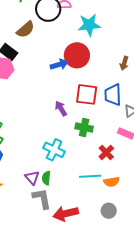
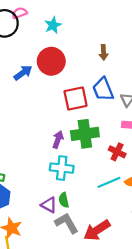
cyan star: (89, 25) -> (53, 25), size x0.7
blue arrow: (59, 65) -> (23, 73), moved
purple arrow: (61, 108) -> (58, 140), moved, turned 70
green cross: (84, 128) -> (85, 134), size x1.4

